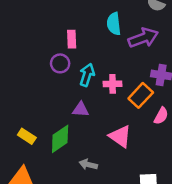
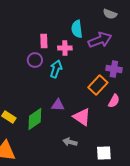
pink cross: (113, 84) -> (65, 48), moved
purple triangle: (81, 109) -> (58, 105), moved
gray arrow: (88, 164) -> (70, 142), moved

